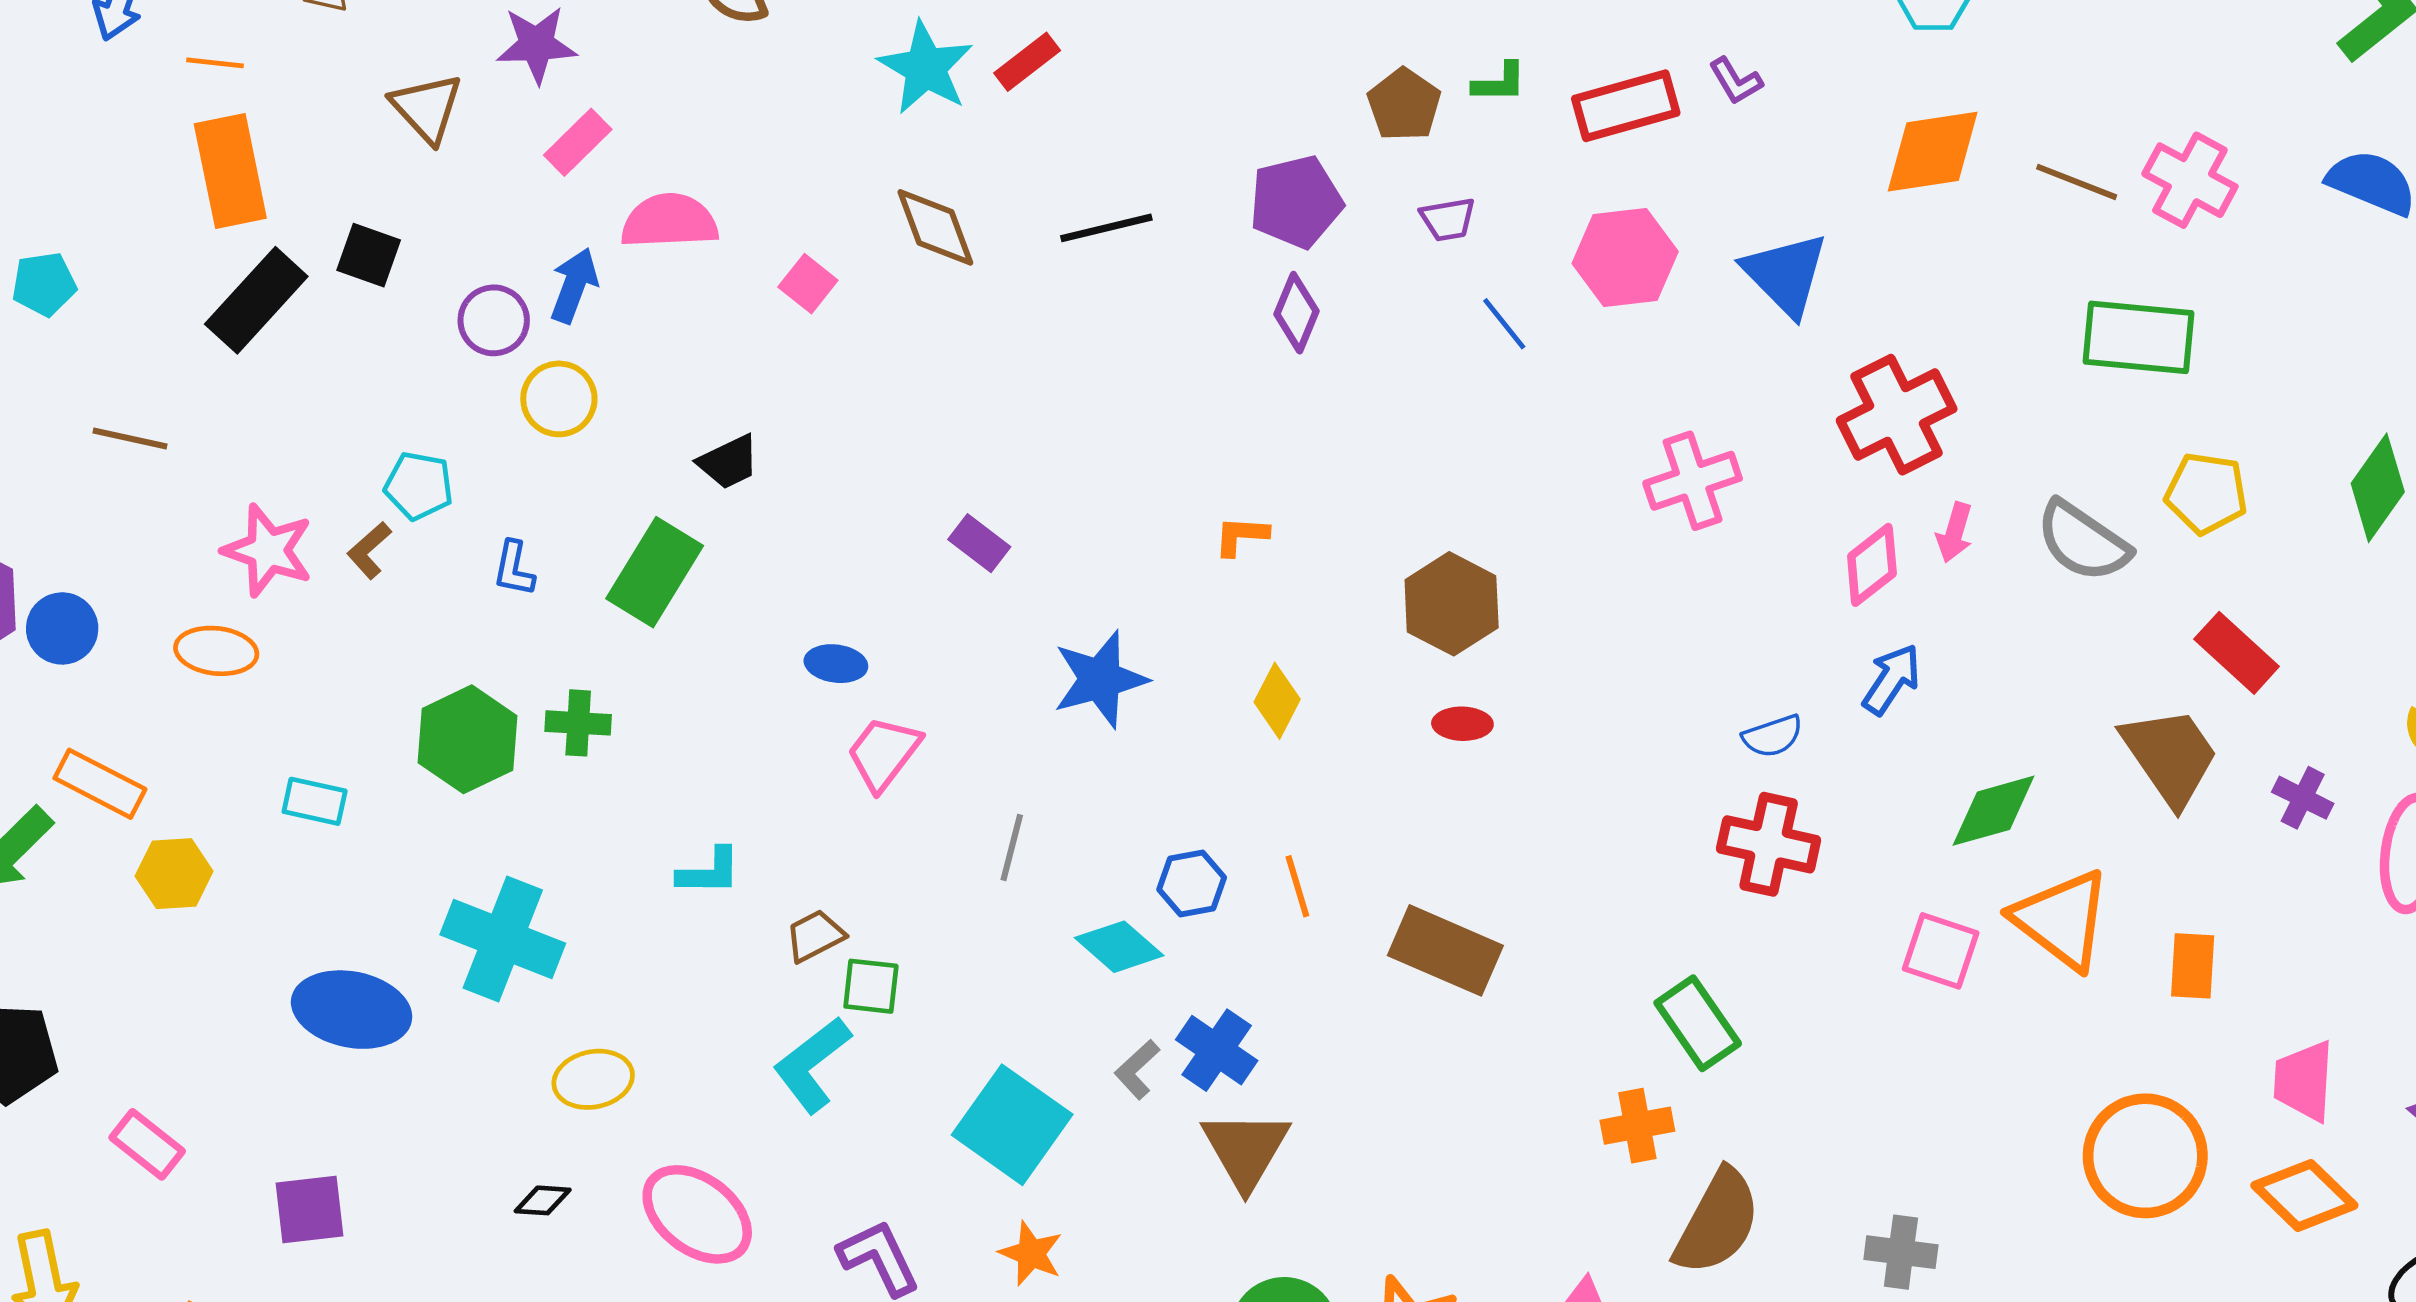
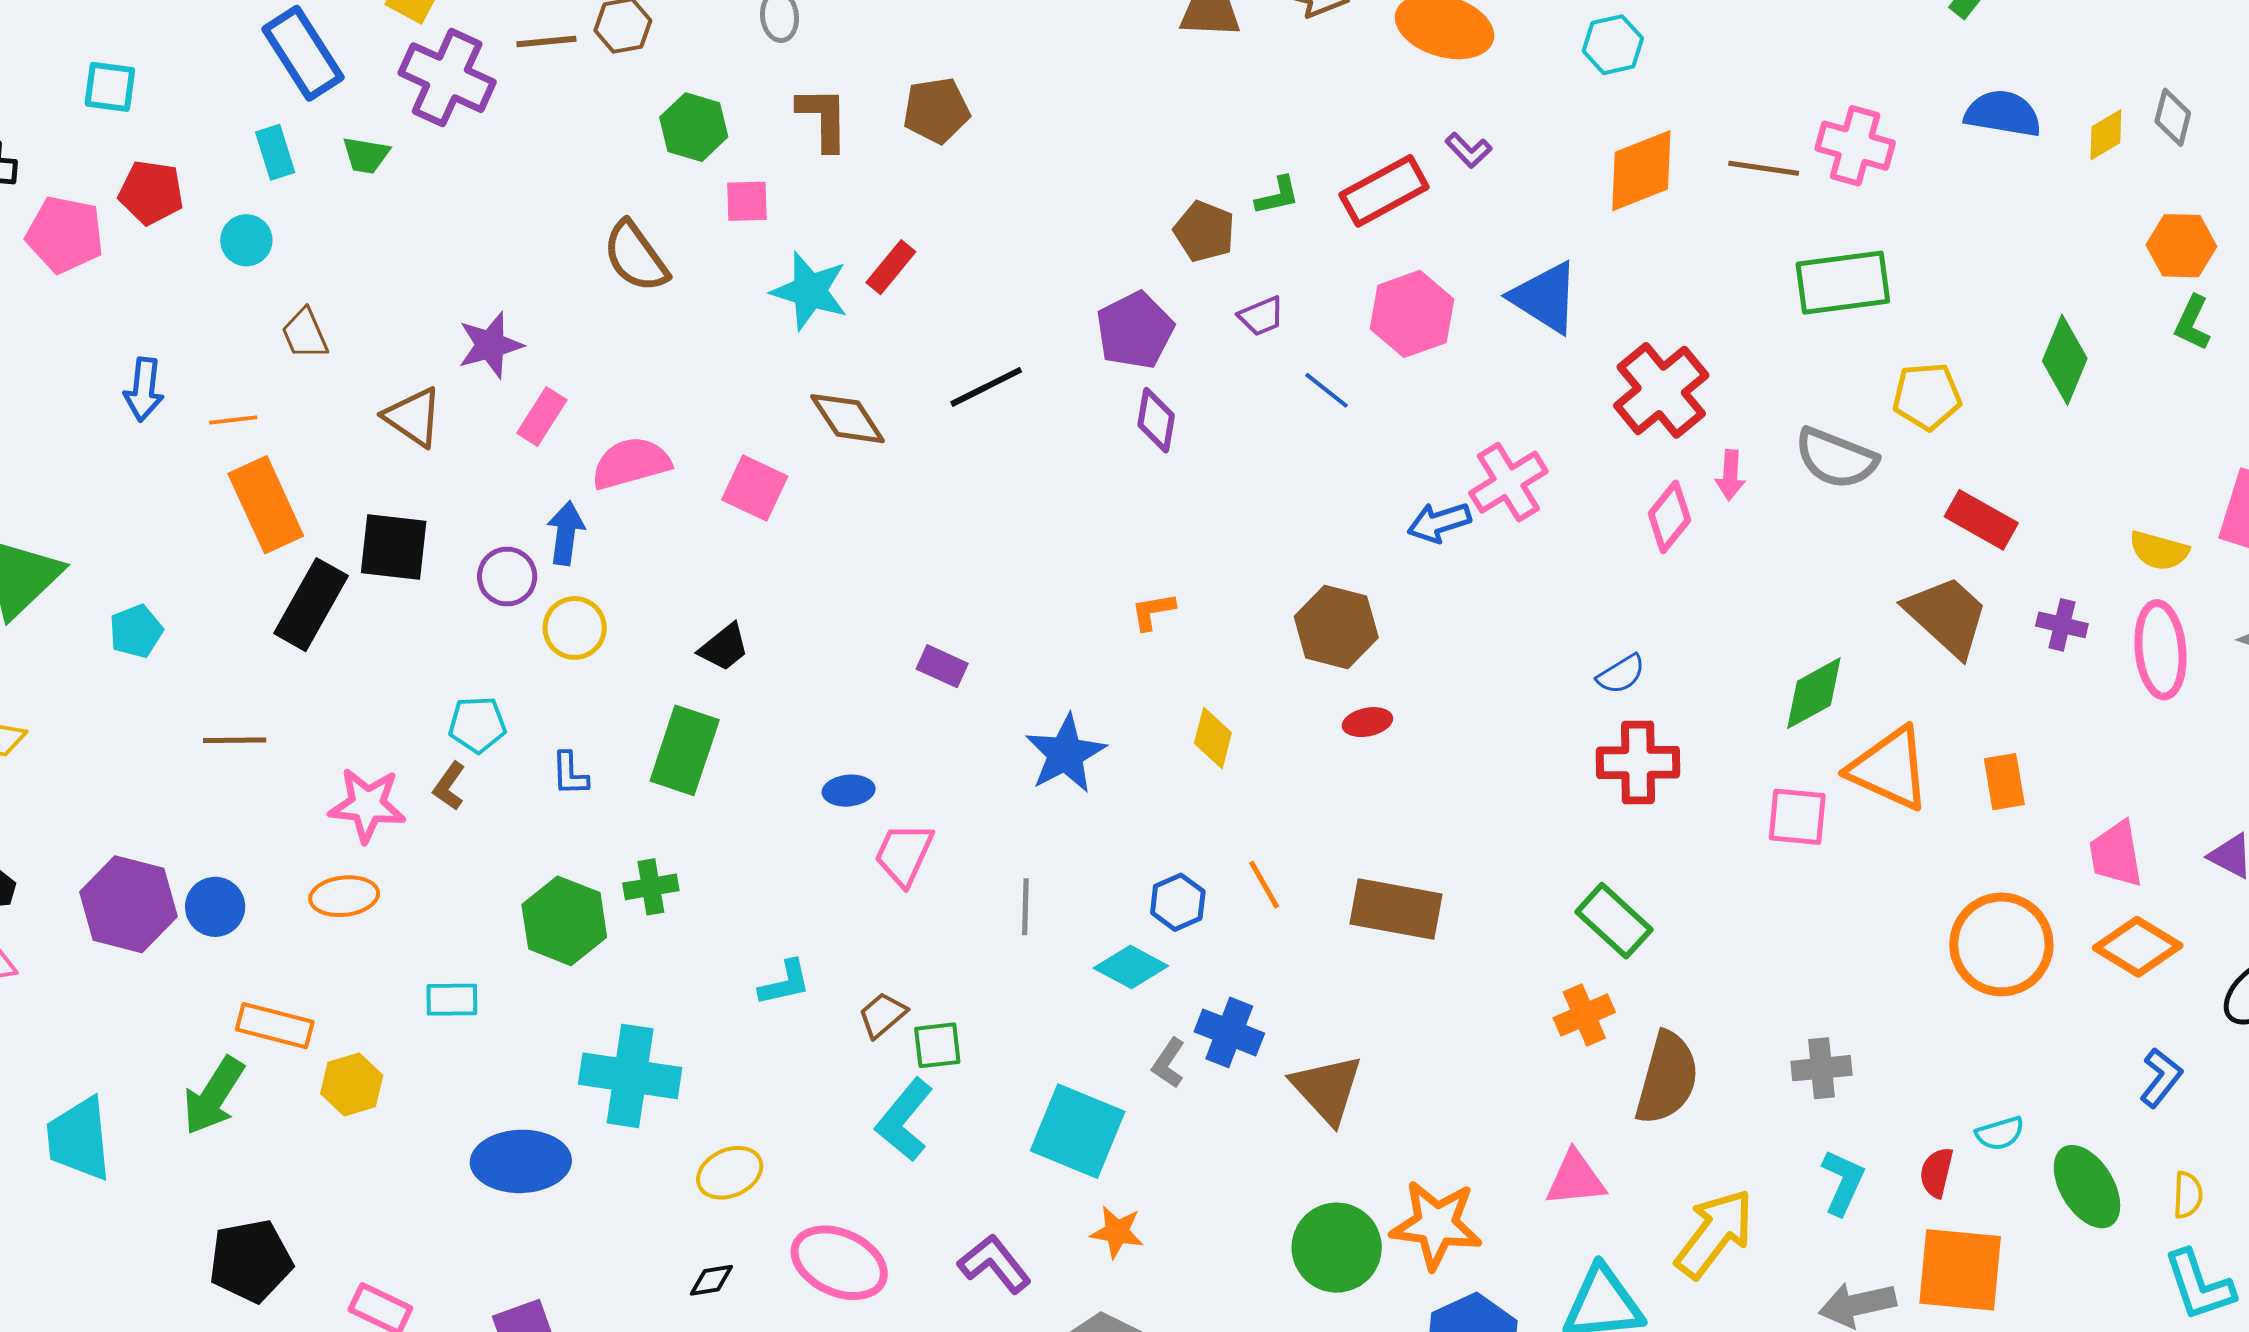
black square: (369, 255) -> (394, 547), size x1.4
pink square: (808, 284) -> (755, 488), size x1.4
blue arrow: (1892, 679) -> (1439, 522), moved, turned -128
brown triangle: (1246, 1149) -> (1327, 1089), moved

